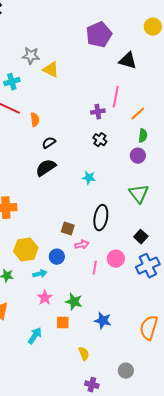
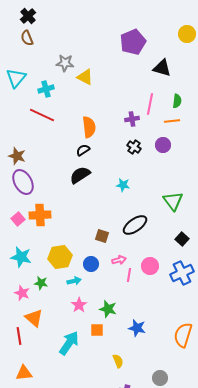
orange line: (138, 114) -> (172, 121), turned 35
orange semicircle: (35, 120) -> (89, 127), moved, size x1.5
green semicircle: (143, 136) -> (177, 101), moved
purple circle: (138, 156) -> (163, 145), moved
black ellipse: (101, 218) -> (135, 225), turned 45
black square: (141, 237) -> (182, 239), moved
pink arrow: (82, 245) -> (119, 260), moved
cyan arrow: (35, 336) -> (69, 343), size x1.4

